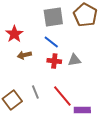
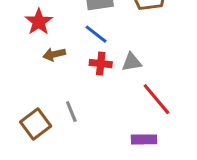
red line: (62, 96) -> (156, 99), moved

